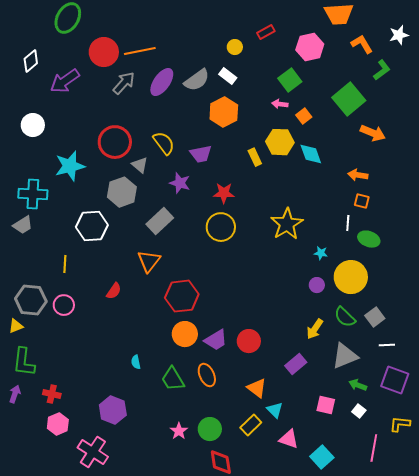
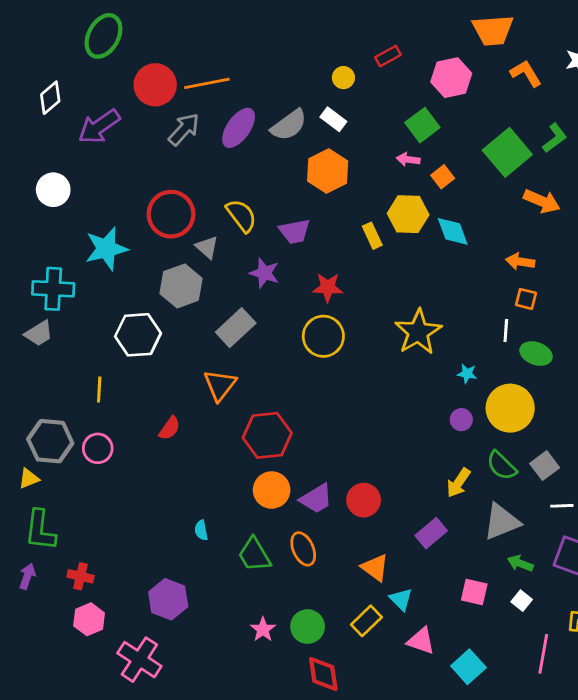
green L-shape: (382, 70) -> (555, 138), moved

